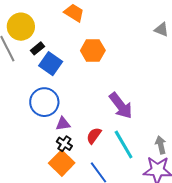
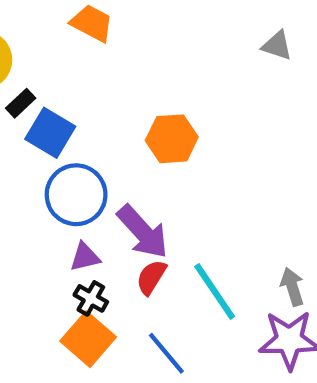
orange hexagon: (93, 51) -> (172, 139), moved
blue circle: (44, 102) -> (76, 195), moved
purple arrow: (121, 106) -> (143, 232), moved

